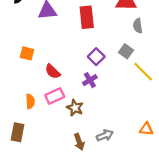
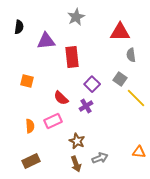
red rectangle: (87, 17) -> (72, 57), moved
red semicircle: (53, 72) -> (61, 98), moved
brown star: (75, 108) -> (77, 141), moved
brown rectangle: (17, 132) -> (31, 161), moved, turned 54

